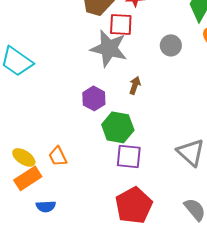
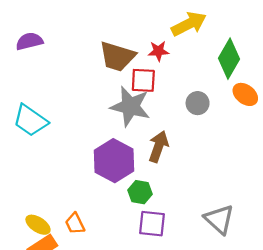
brown arrow: (135, 85) -> (158, 147), size x1.6
purple hexagon: (94, 98) -> (114, 161), size x1.6
green hexagon: (118, 127) -> (140, 192), size x0.7

